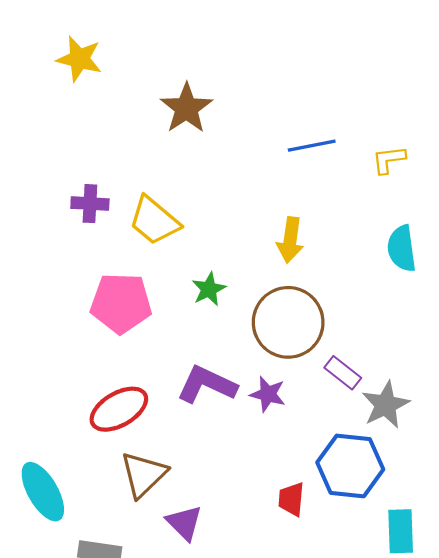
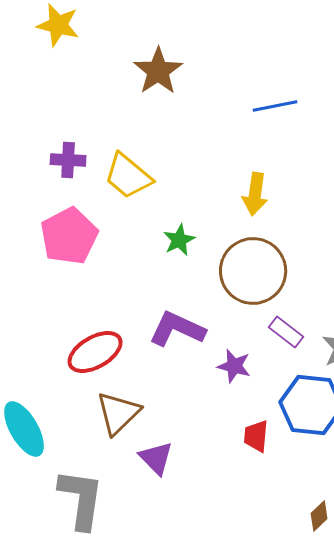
pink pentagon: (121, 303) -> (69, 236), moved, turned -30
purple rectangle: (343, 373) -> (286, 332), moved
purple star: (268, 394) -> (234, 366), moved

